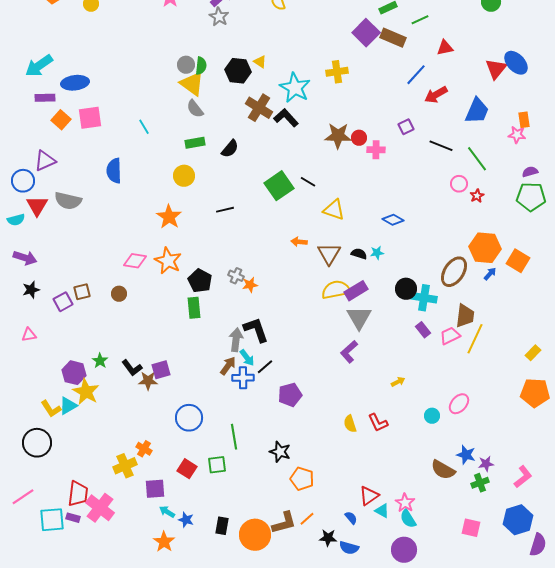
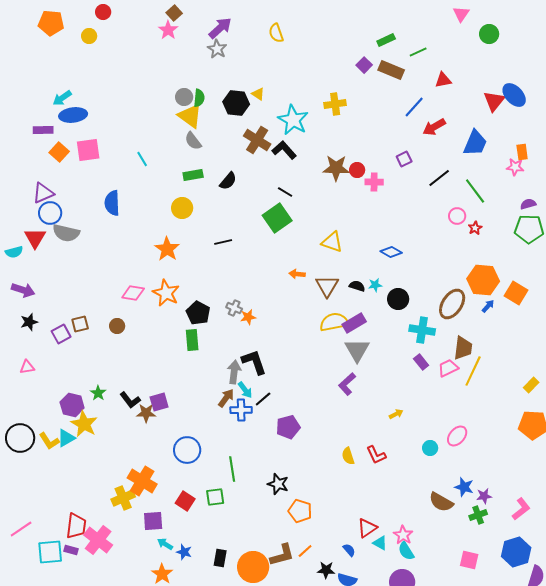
purple square: (366, 33) -> (364, 65), size x0.6
cyan arrow: (39, 66) -> (62, 98), moved, size x0.7
black line: (441, 146) -> (439, 178), turned -60
blue circle: (23, 181) -> (50, 213), moved
black line: (308, 182) -> (285, 192), moved
black circle: (406, 289) -> (398, 299), moved
black circle: (37, 443) -> (20, 438), moved
orange cross: (144, 449) -> (142, 481), size x1.8

